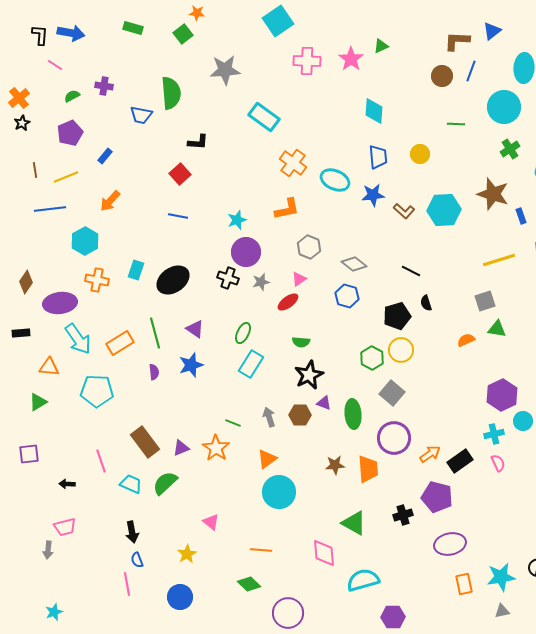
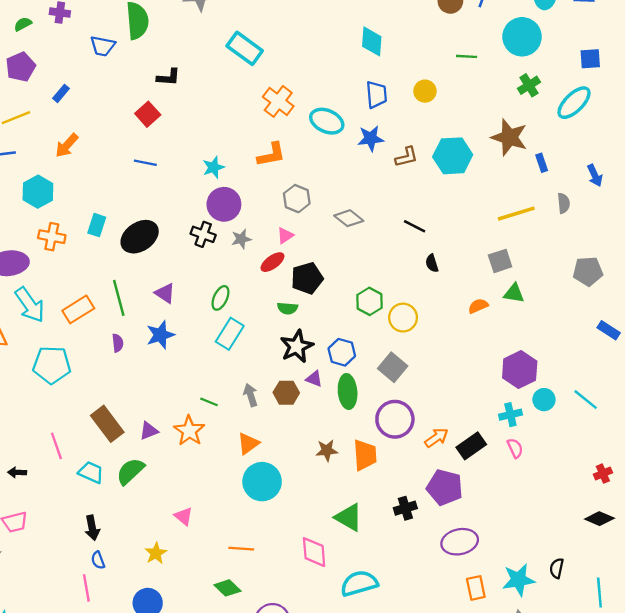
brown L-shape: (404, 211) -> (406, 157), turned -55
blue hexagon: (347, 296) -> (342, 352), moved
black pentagon: (397, 316) -> (307, 278), moved
green hexagon: (372, 358) -> (370, 301), moved

